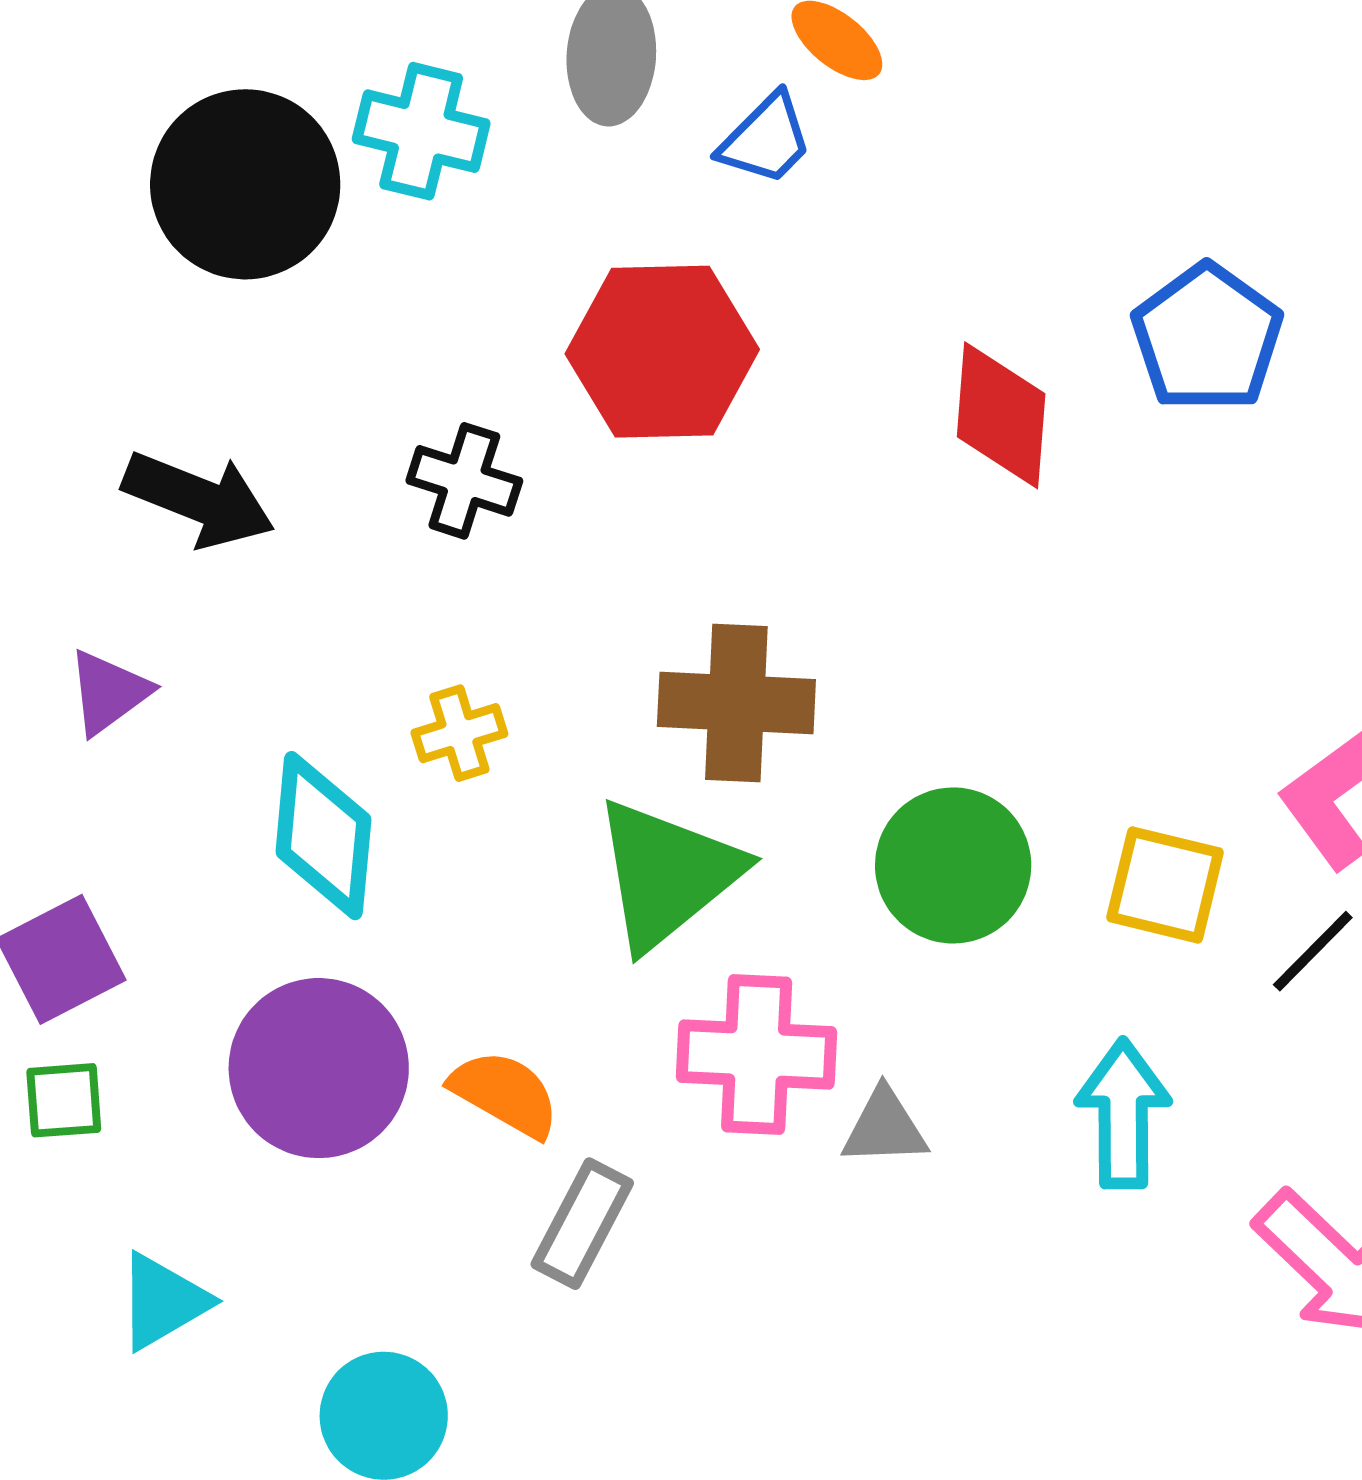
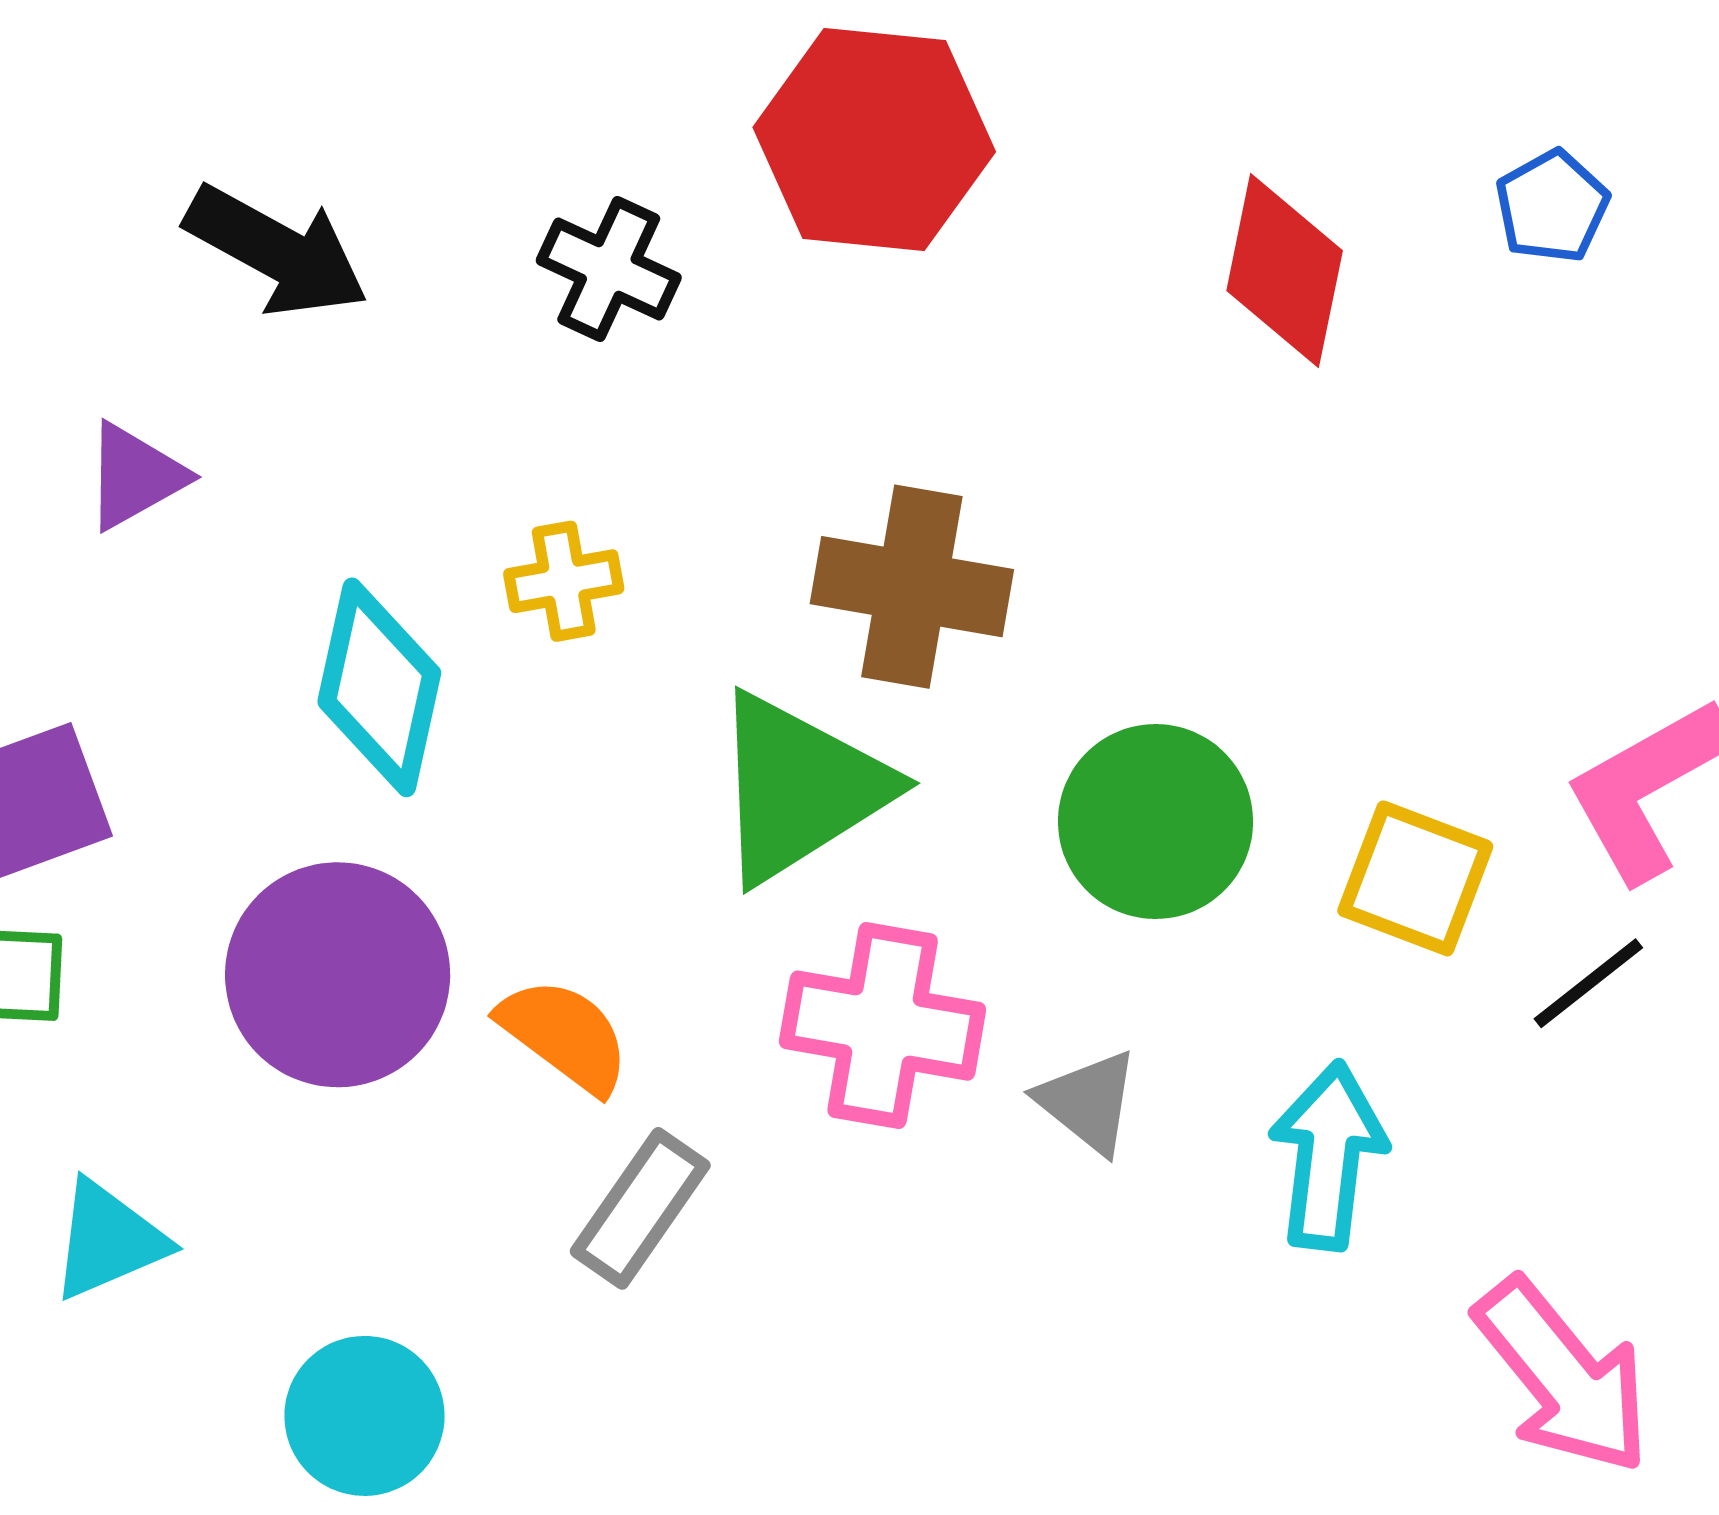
blue pentagon: (1207, 338) -> (1552, 206), size x0.6
gray triangle: (885, 1127) -> (1088, 1102), moved, turned 34

